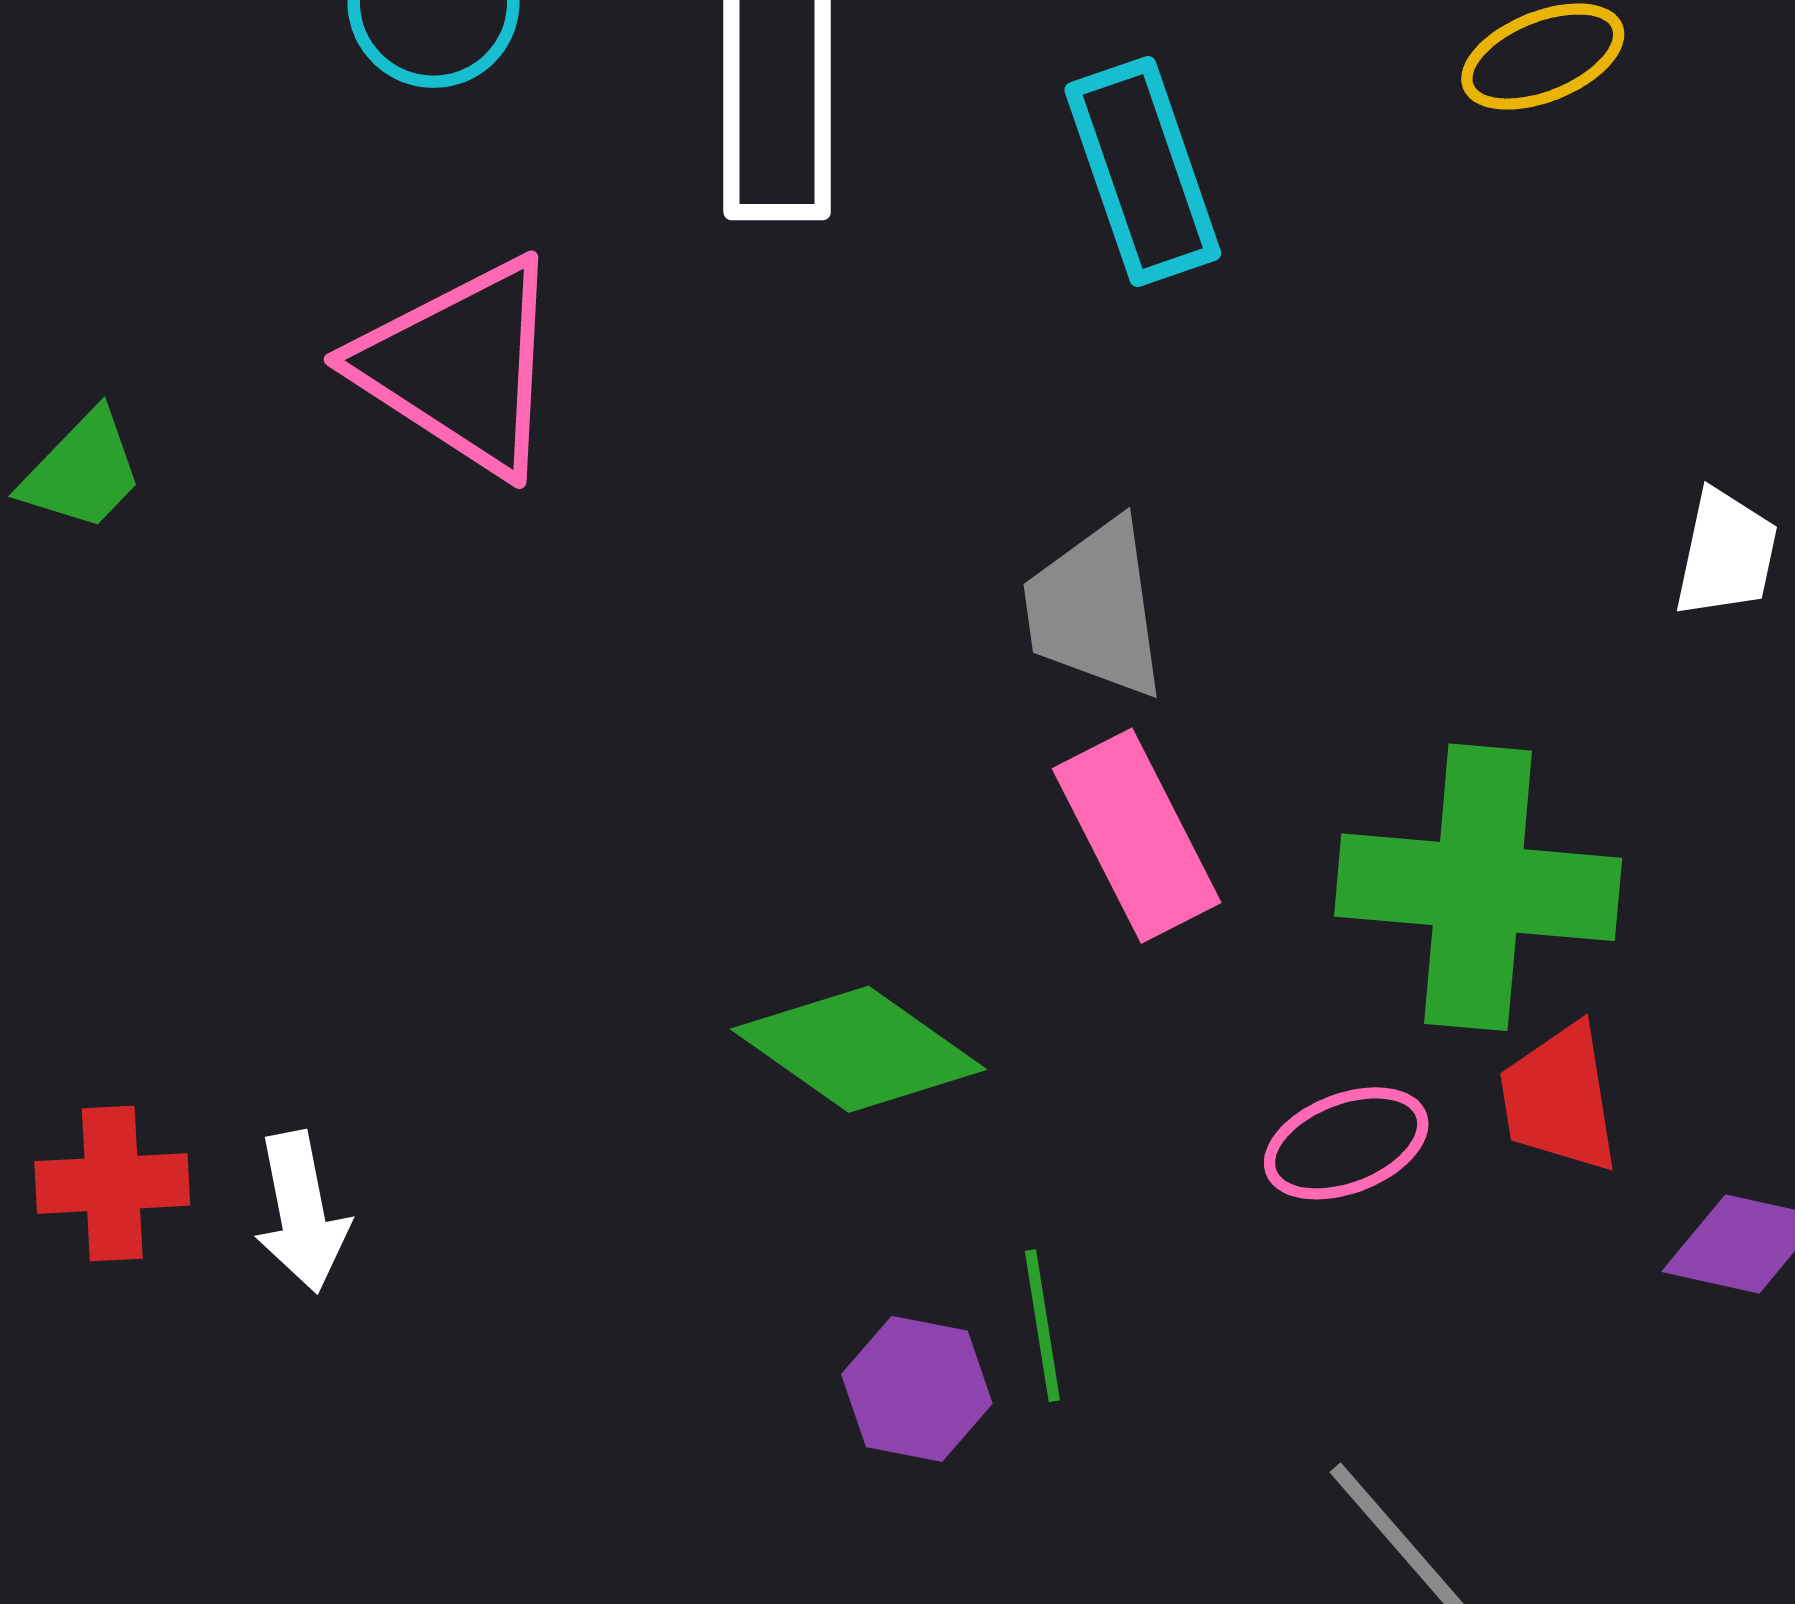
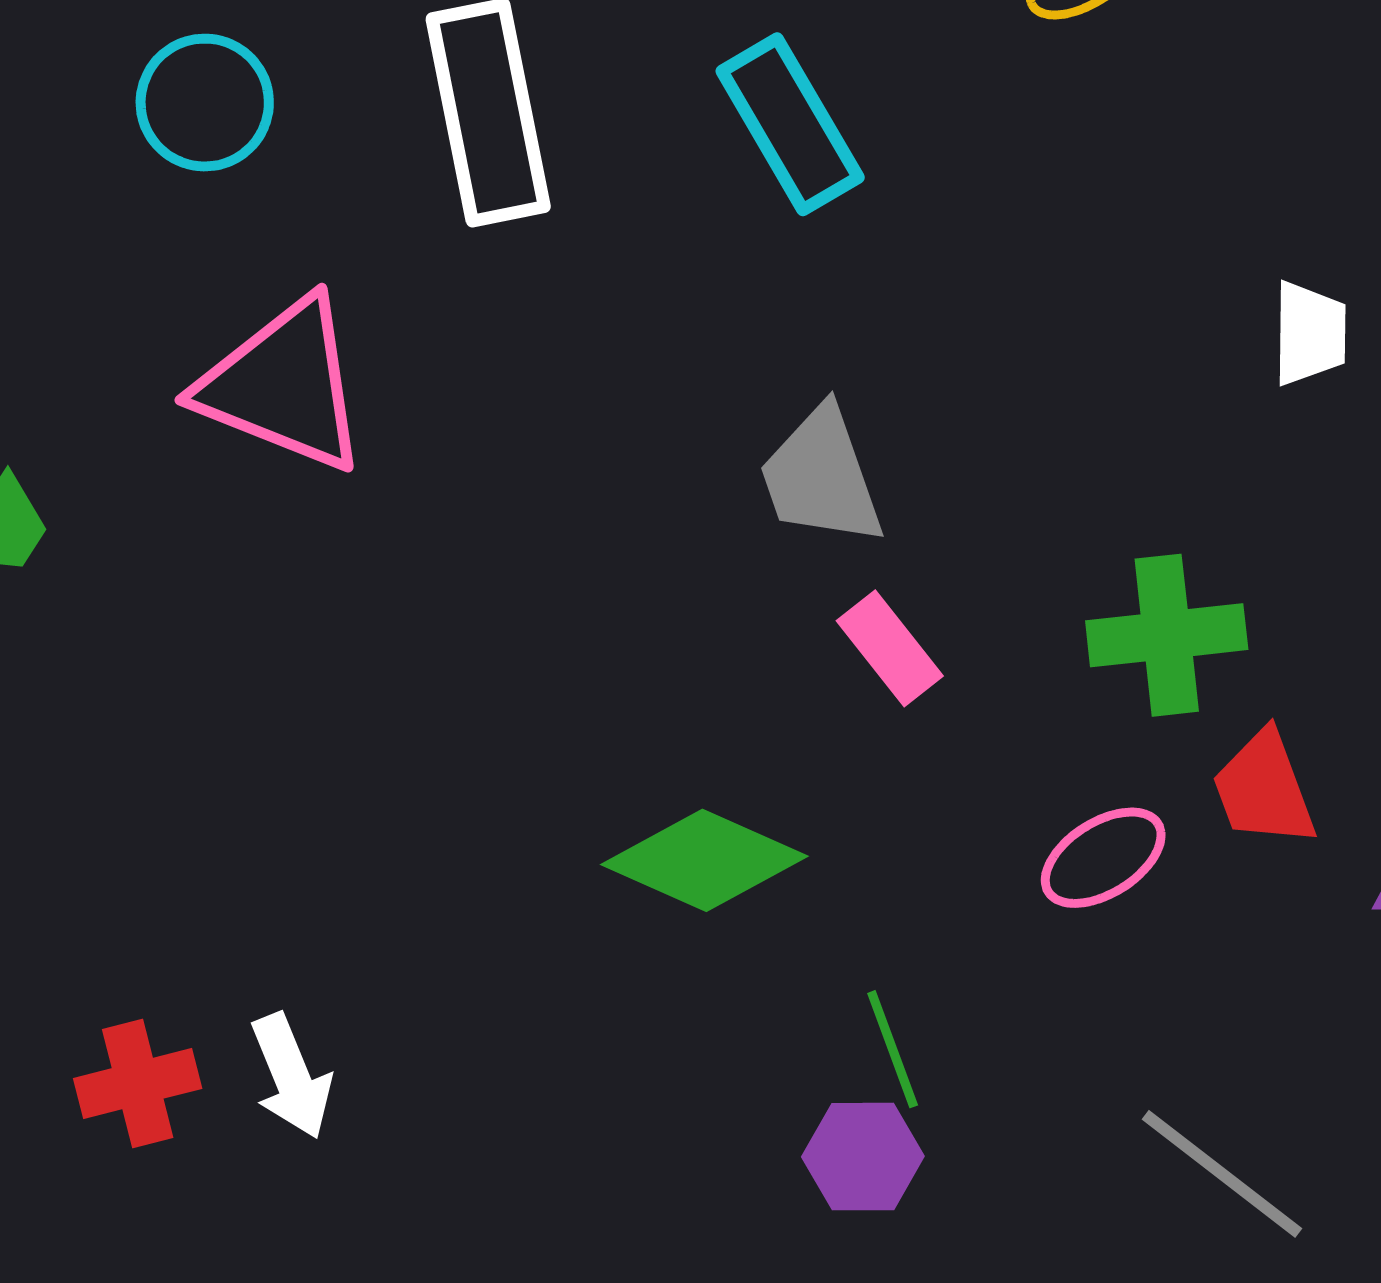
pink rectangle: (1137, 836) -> (890, 648), size x0.7
green cross: (1478, 887) -> (1167, 635), size x0.7
purple hexagon: (917, 1389) -> (863, 1157), moved

